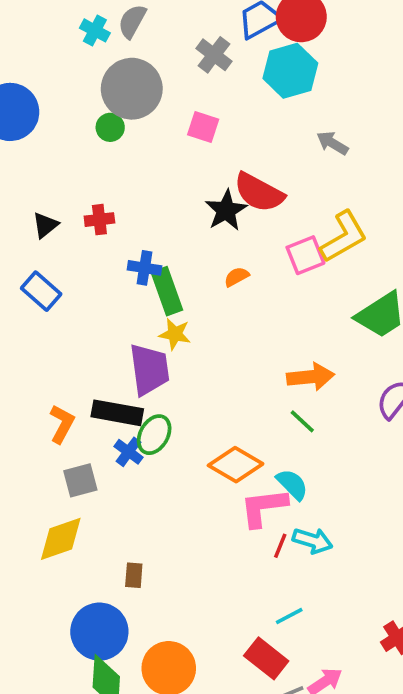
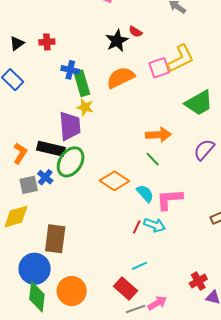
red semicircle: (259, 192) -> (135, 32), size x0.5
orange semicircle: (237, 277) -> (121, 77), size x2.0
green ellipse: (154, 435) -> (71, 162), size x1.4
blue cross: (129, 452) -> (45, 177), moved
pink L-shape: (264, 507) -> (169, 199), moved
brown rectangle: (134, 575) -> (55, 239), size x2.0

